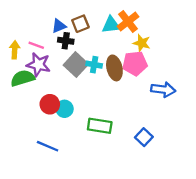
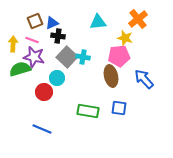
orange cross: (128, 21) -> (138, 19), moved
brown square: (80, 24) -> (35, 21), moved
brown ellipse: (114, 68) -> (111, 76), moved
blue arrow: (163, 90) -> (144, 79), turned -140
cyan circle: (65, 109) -> (57, 78), moved
blue square: (144, 137) -> (119, 108), moved, turned -35

